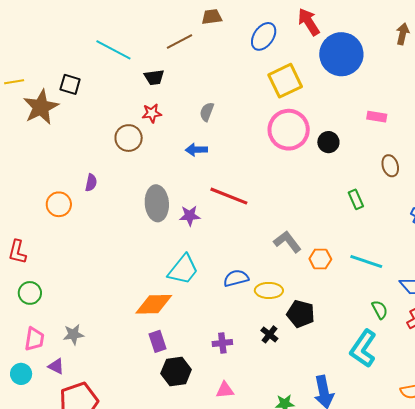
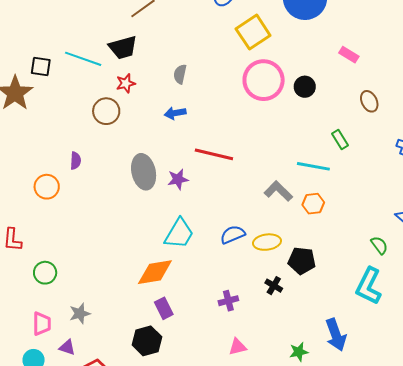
cyan line: (113, 50) -> (83, 59), moved
black trapezoid: (154, 77) -> (123, 47), size x1.4
pink rectangle: (377, 117) -> (349, 55), turned 30
cyan line: (366, 262) -> (313, 166), moved
green circle: (30, 293) -> (45, 273), moved
black hexagon: (176, 372) -> (147, 341), moved

